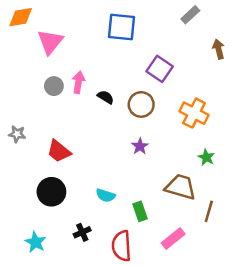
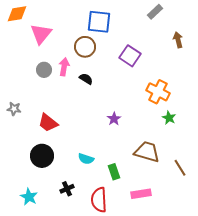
brown circle: (141, 104) -> (85, 47), moved
green star: (206, 157) -> (169, 118), moved
brown line: (209, 211) -> (180, 168), moved, turned -48
pink rectangle: (173, 238) -> (141, 194), turned 30

